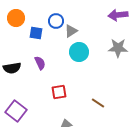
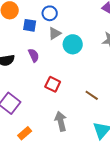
gray triangle: (71, 31) -> (55, 33), moved
red square: (59, 92) -> (53, 84), turned 35

